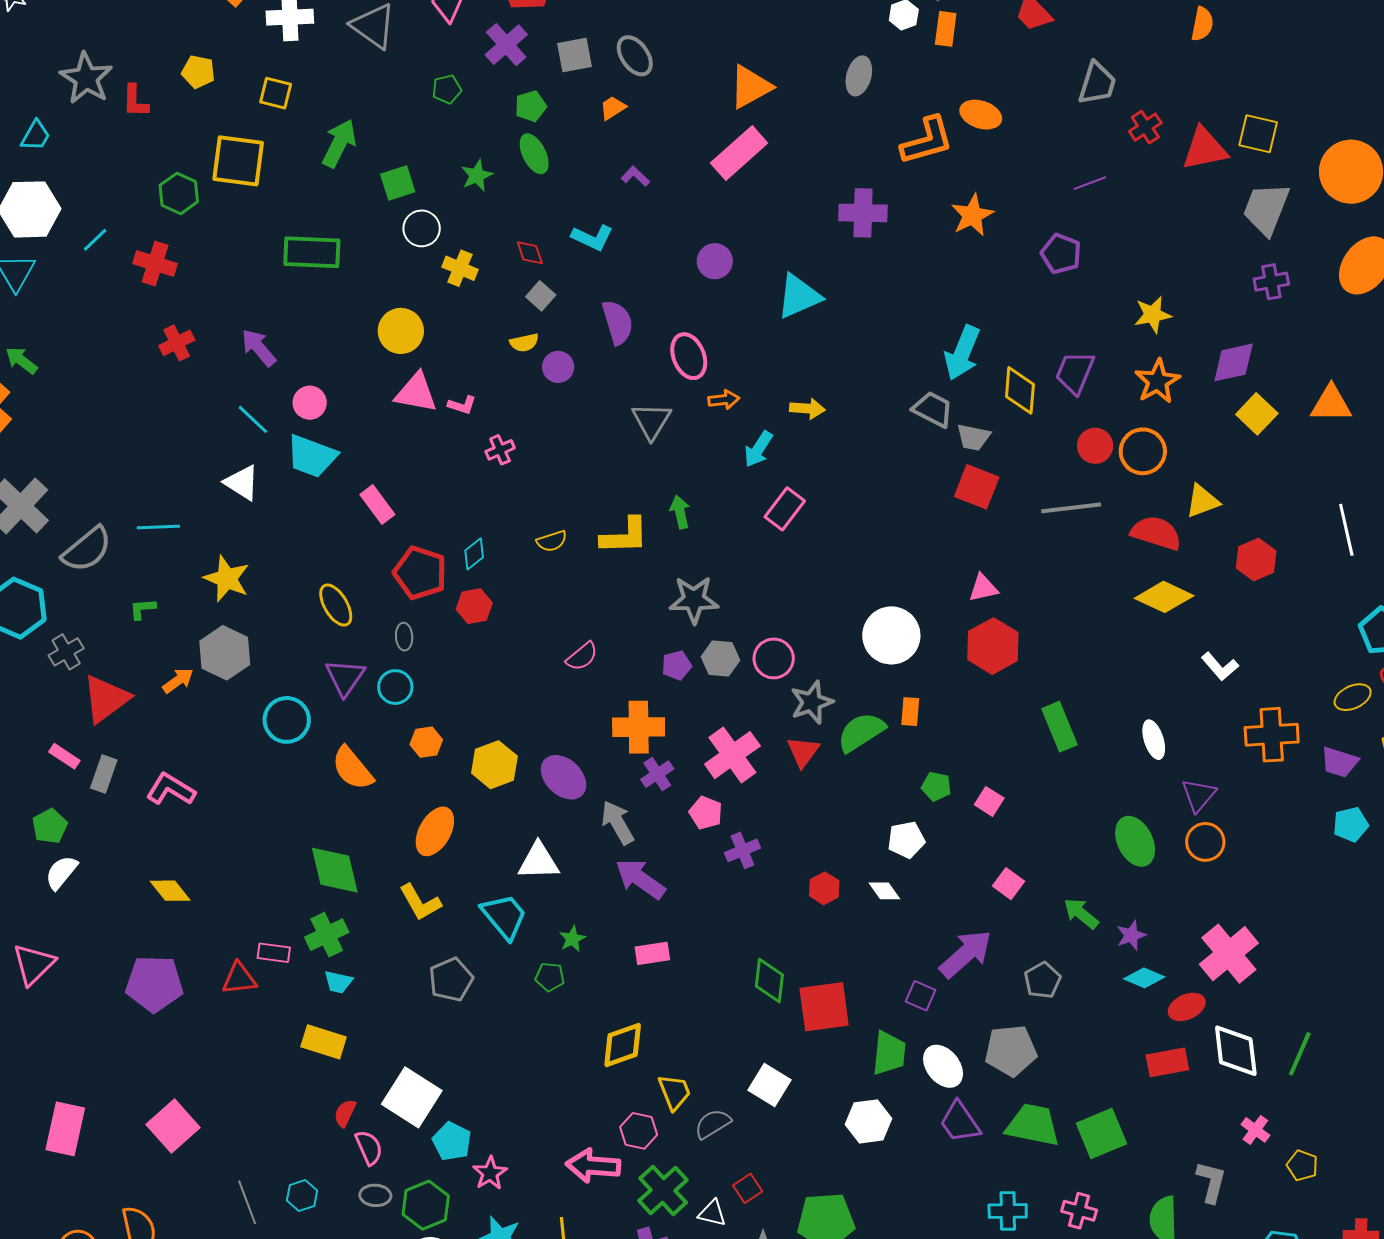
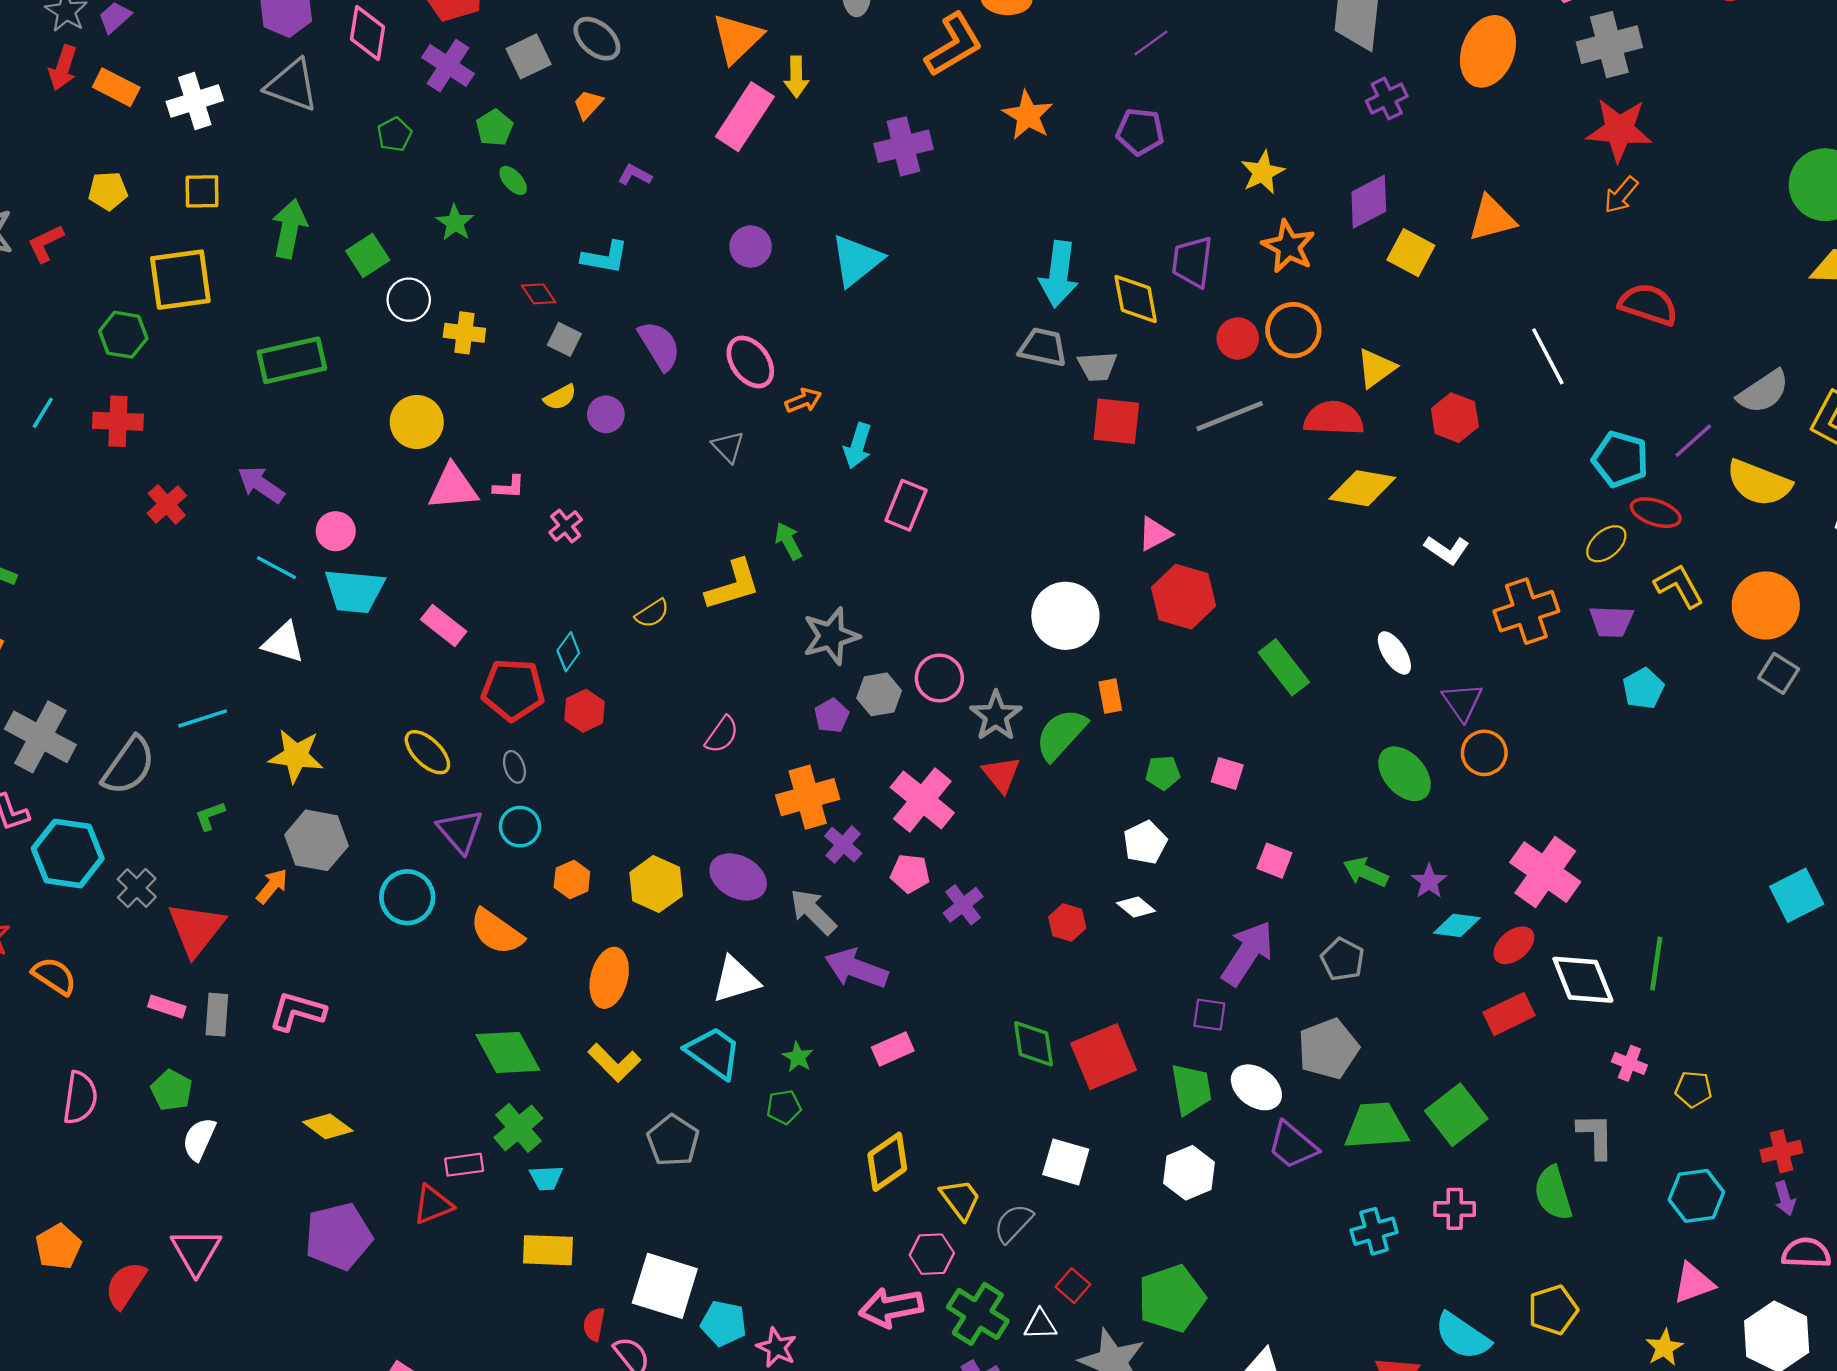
red L-shape: (135, 101) -> (46, 243), turned 78
green ellipse: (534, 154) -> (513, 180), size x0.7
yellow arrow: (807, 409) -> (796, 77), moved, turned 100
gray triangle: (651, 421) -> (728, 447), size x0.7

